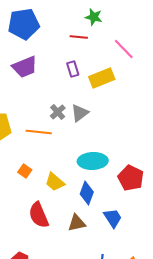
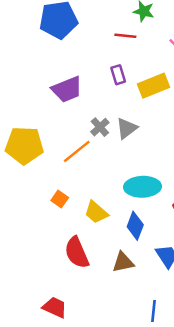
purple trapezoid: (25, 67) -> (67, 89), moved
orange line: (39, 132) -> (77, 151), turned -45

